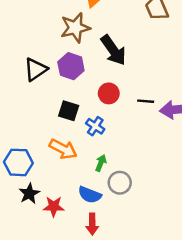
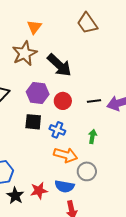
purple hexagon: (71, 66) -> (38, 93), moved
orange arrow: (63, 149) -> (66, 155), moved
green arrow: (101, 163) -> (92, 136), moved
red star: (54, 206) -> (39, 191), moved

